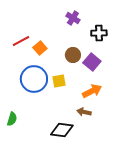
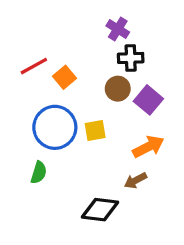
black cross: (99, 33) -> (131, 58), moved
brown arrow: (84, 112) -> (135, 181), turned -40
green semicircle: (12, 119) -> (39, 172), moved

